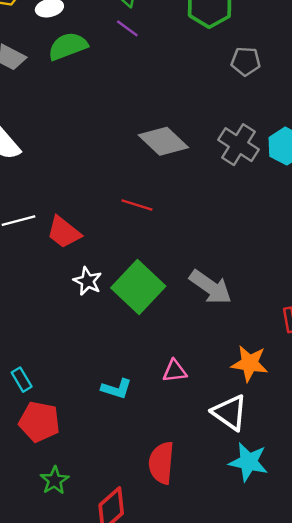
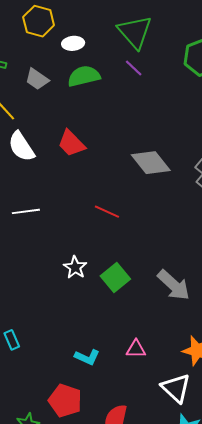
red line: (137, 205) -> (107, 212), moved
red trapezoid: (64, 232) -> (71, 143), moved
green square: (138, 287) -> (115, 277), size x0.7
red pentagon: (39, 422) -> (65, 401), moved

